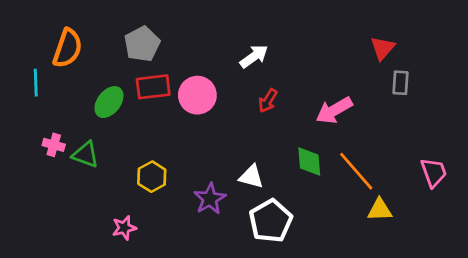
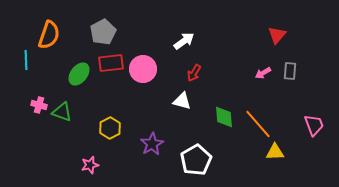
gray rectangle: (400, 83) -> (290, 71), moved
pink arrow: (334, 110) -> (263, 73), moved, size x0.6
white triangle: (251, 177) -> (182, 101), moved

